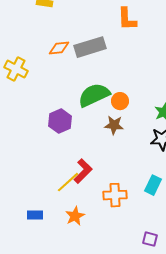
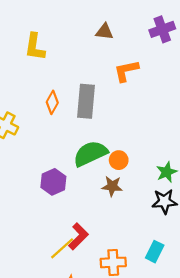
orange L-shape: (127, 19) -> (126, 71), turned 80
gray rectangle: (90, 47) -> (86, 101), turned -68
orange diamond: (59, 48) -> (52, 102), turned -55

